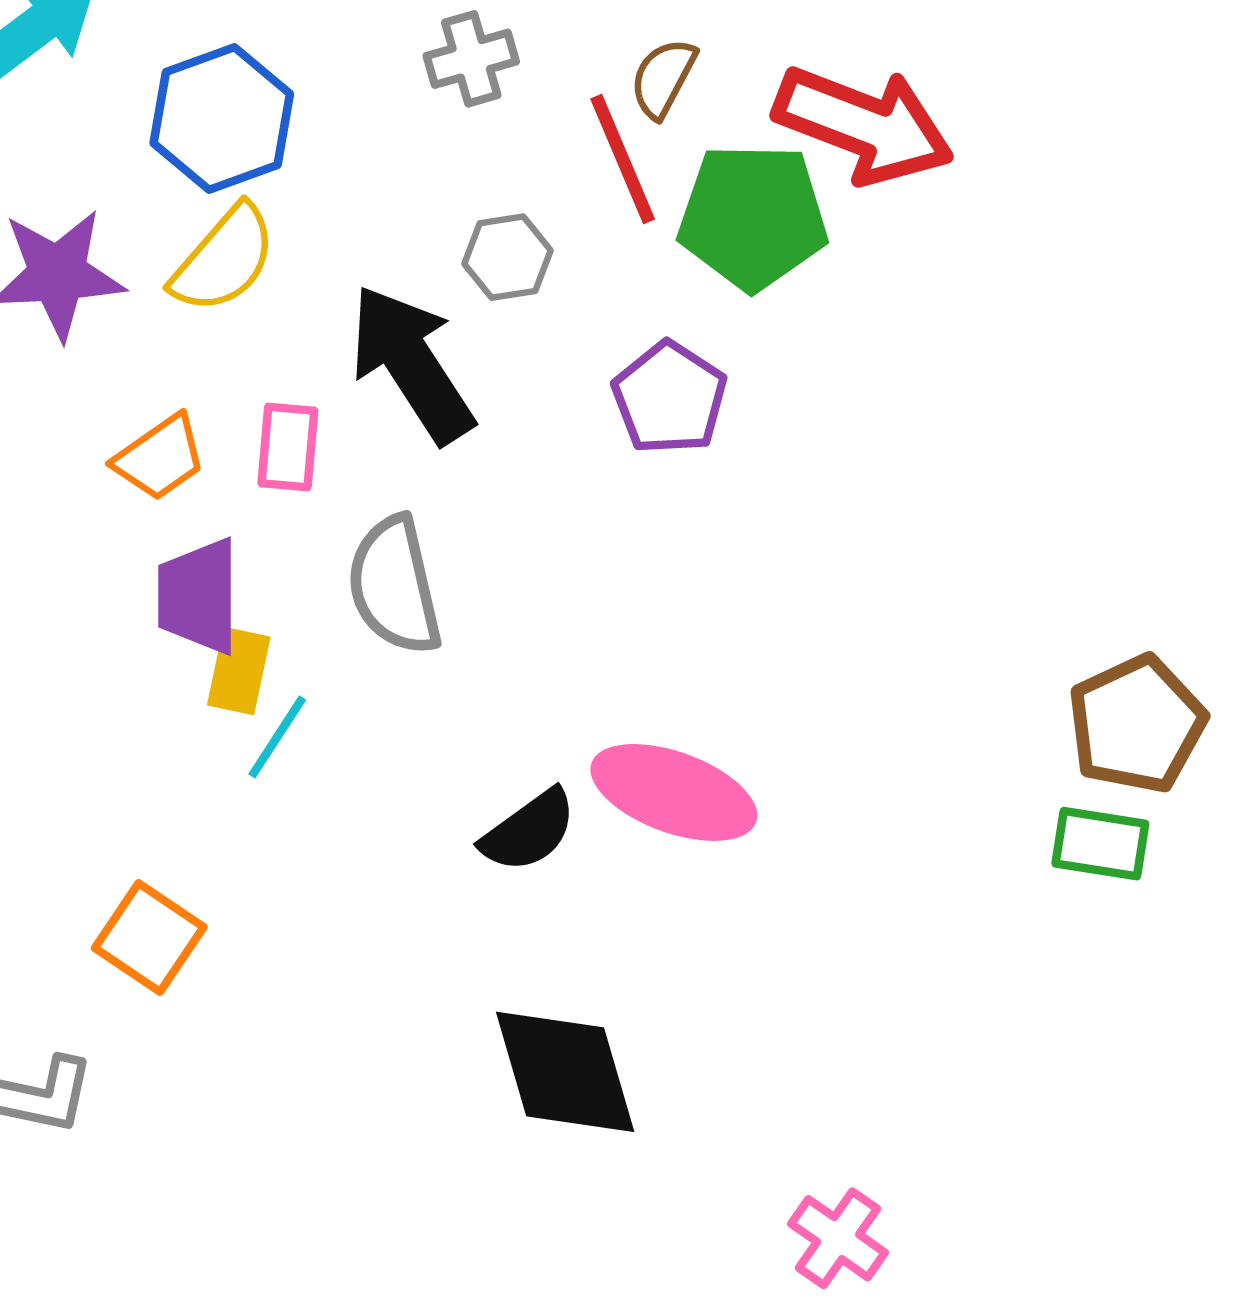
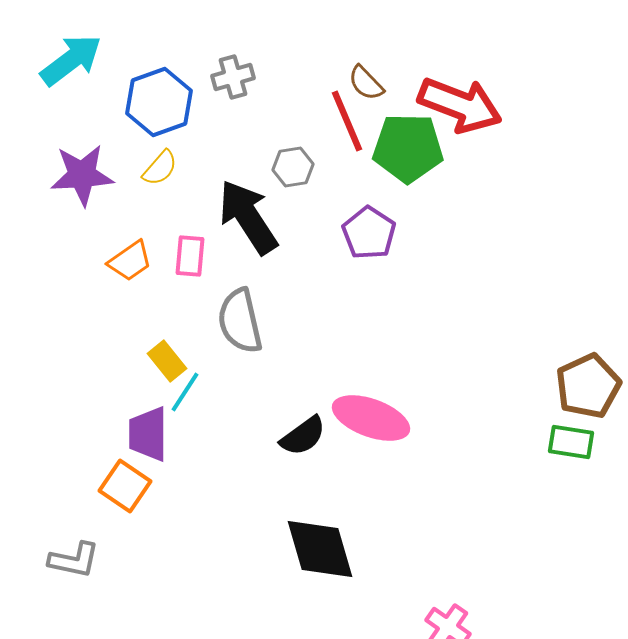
gray cross: (471, 59) -> (233, 77), moved
brown semicircle: (663, 78) -> (366, 83), turned -72
yellow semicircle: (224, 259) -> (160, 168), size x0.7
purple trapezoid: (198, 596) -> (148, 434), moved
yellow rectangle: (239, 671) -> (167, 361), turned -51

